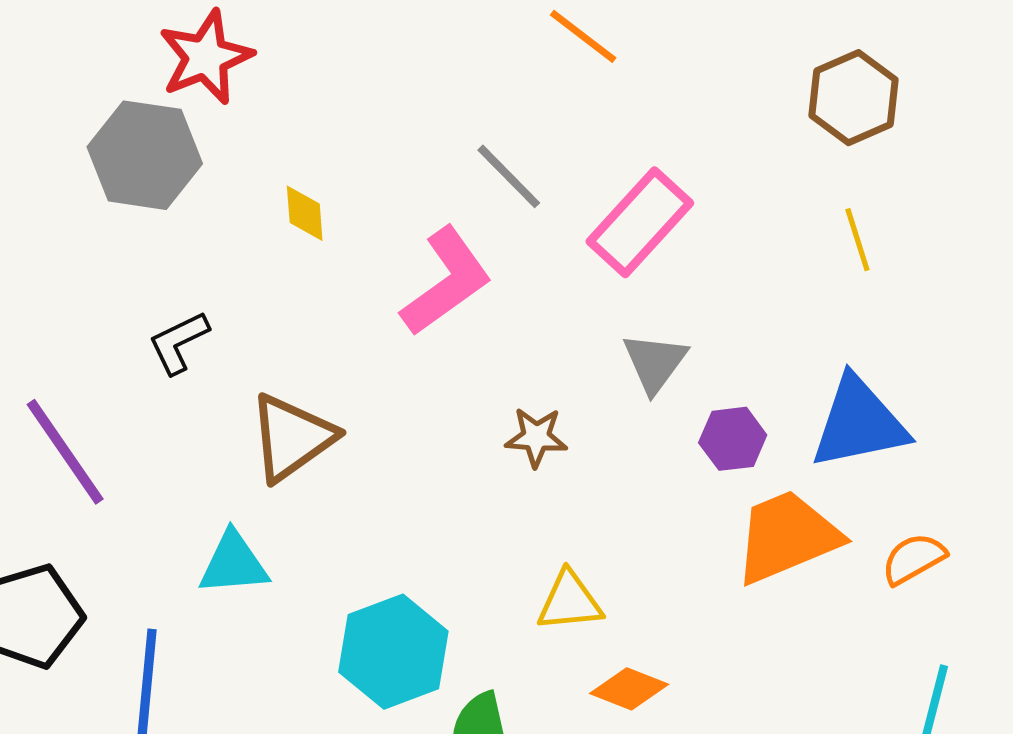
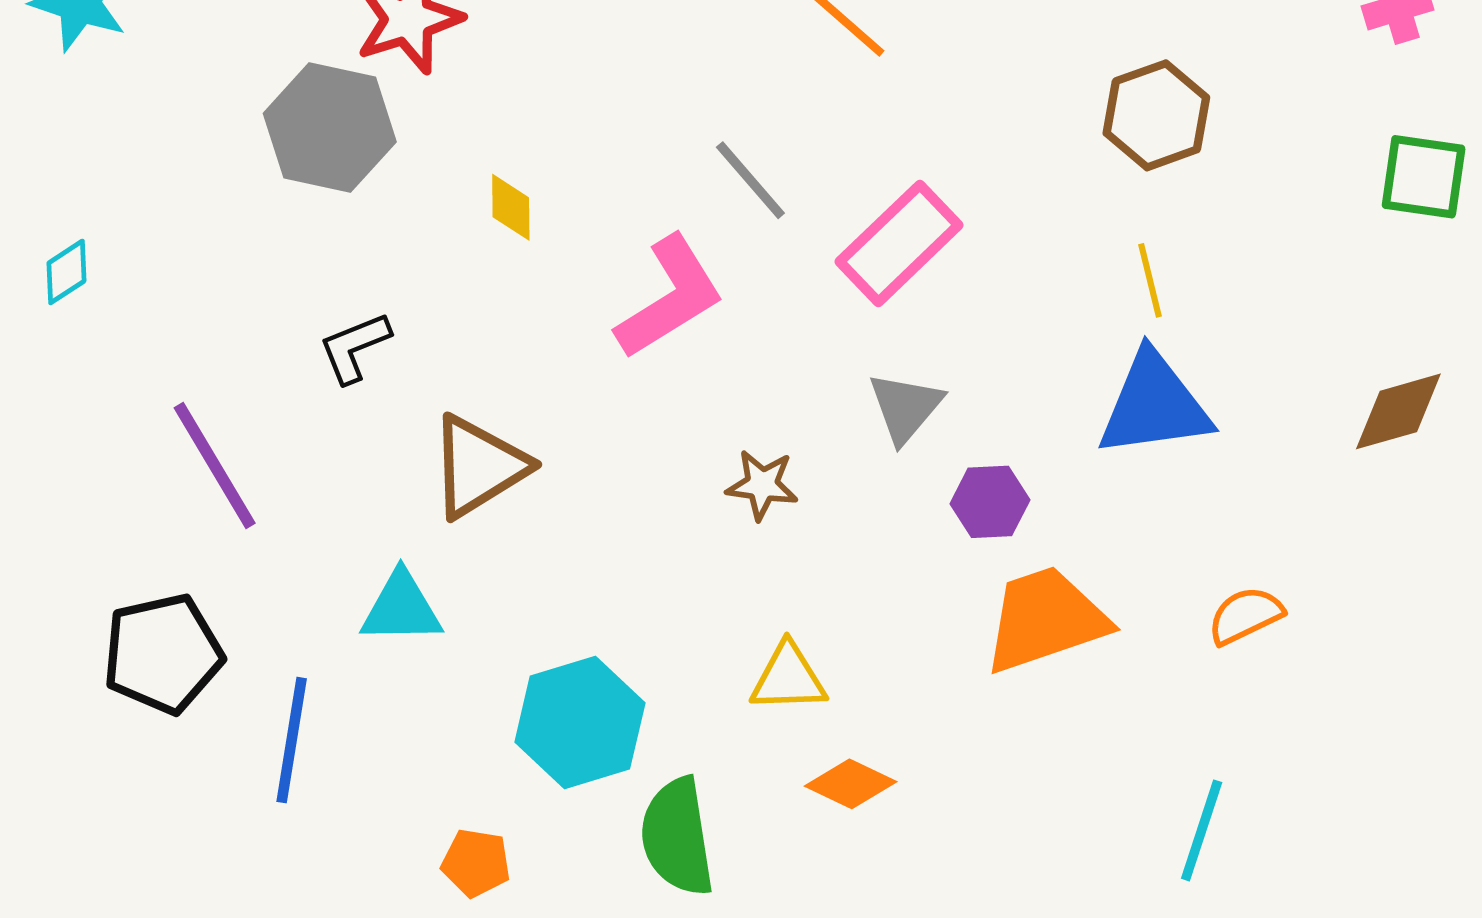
blue triangle: (859, 423) -> (1154, 405), moved
orange semicircle: (914, 559) -> (1245, 616), moved

